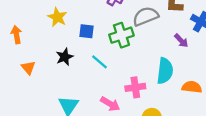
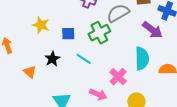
purple arrow: (181, 41) -> (152, 30), size x1.5
orange triangle: (28, 68) -> (30, 72), moved
pink cross: (135, 87) -> (118, 77), turned -30

